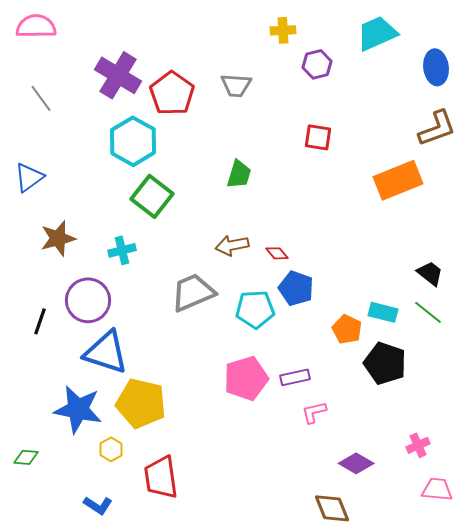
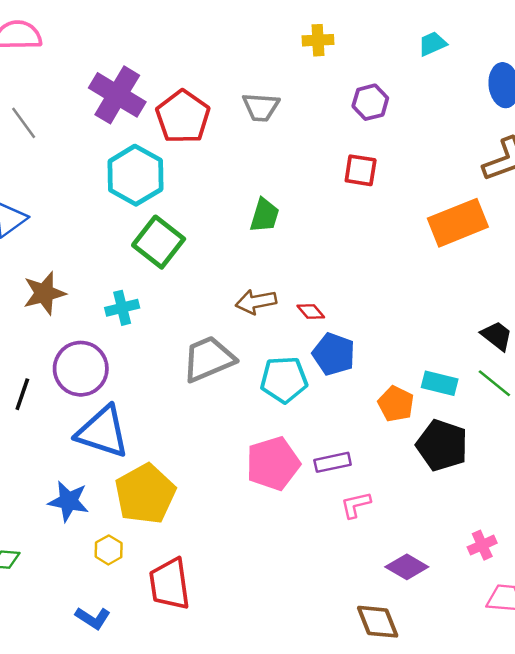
cyan trapezoid: (377, 33) -> (432, 44), size x0.6
purple hexagon: (317, 64) -> (370, 102), moved
yellow pentagon: (141, 403) -> (145, 494), turned 30
blue star: (78, 409) -> (69, 501), size x0.7

